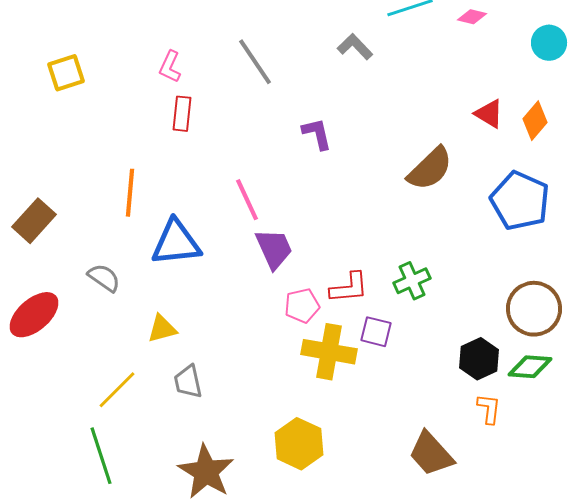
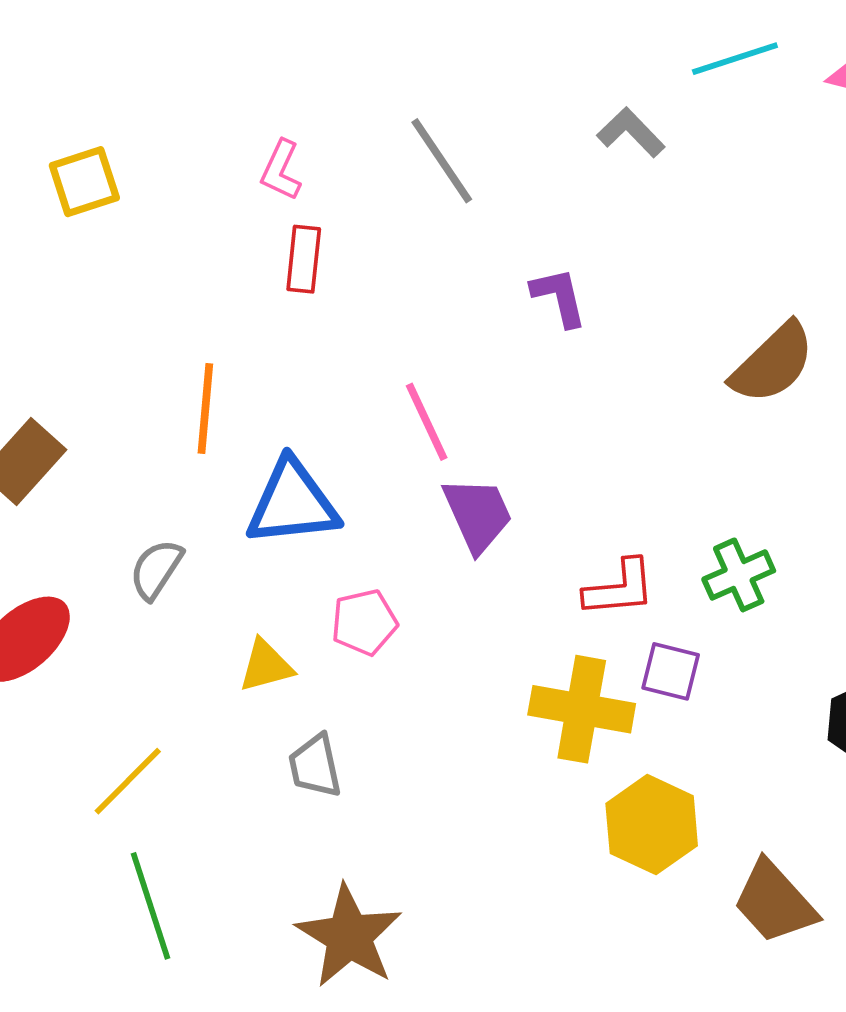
gray semicircle: (104, 278) -> (156, 569), turned -92
pink pentagon: (302, 306) -> (364, 622), moved
yellow line: (117, 390) -> (128, 781), moved
yellow hexagon: (299, 444) -> (652, 825), moved

